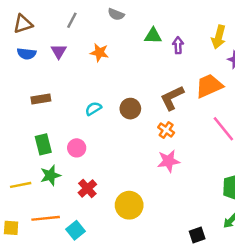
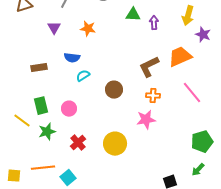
blue semicircle: (27, 54) -> (72, 58), moved
brown circle: (130, 109) -> (114, 90), moved
orange cross: (166, 130) -> (153, 96), moved, turned -32
yellow line: (21, 185) -> (22, 121), moved, turned 48
yellow circle: (129, 205) -> (115, 144), moved

